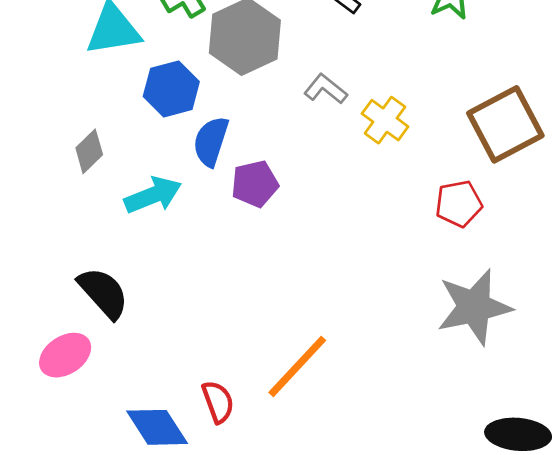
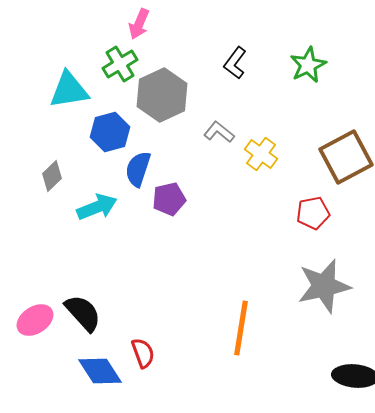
black semicircle: (103, 293) -> (83, 313), moved
orange line: (297, 366) -> (241, 328), moved, turned -34

